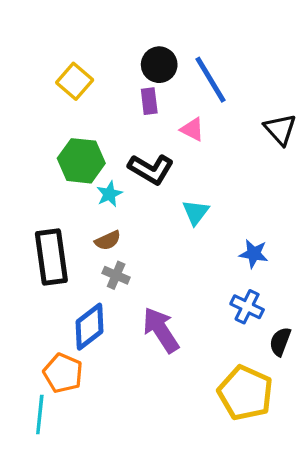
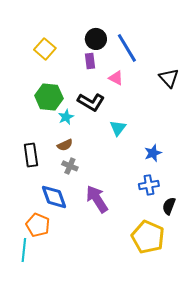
blue star: (254, 254) -> (153, 153), turned -30
black rectangle: (51, 257) -> (31, 155), size x0.7
blue cross: (247, 307) -> (149, 185), turned -36
blue diamond: (90, 327) -> (54, 197), turned -72

